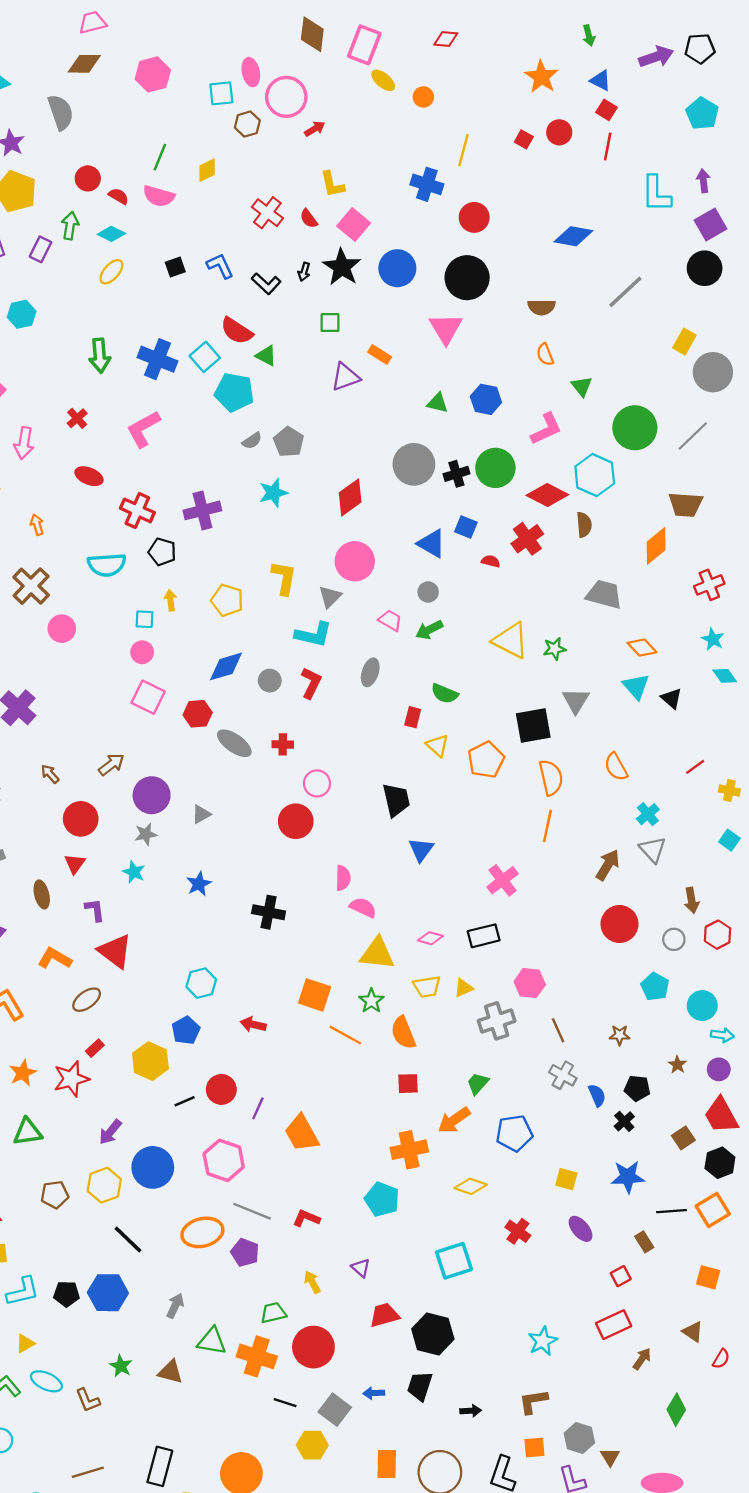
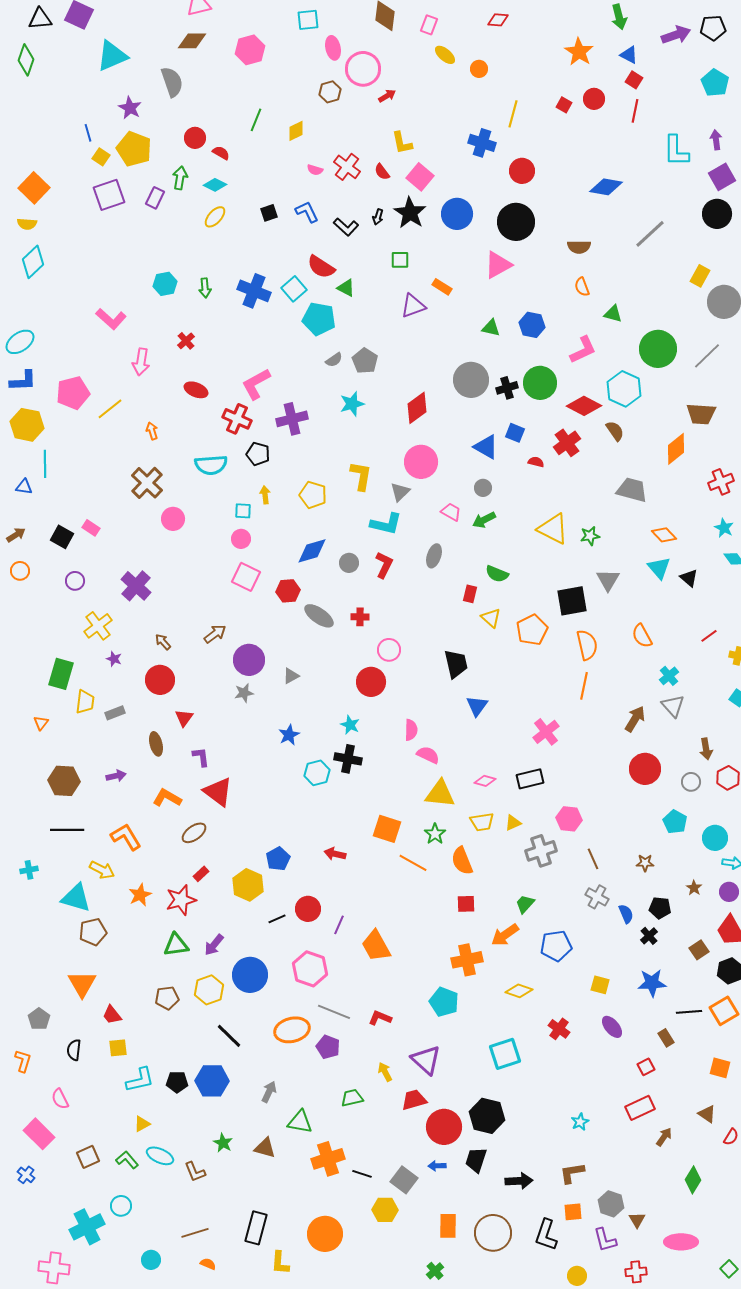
green arrow: (589, 35) -> (619, 17), size x1.4
pink rectangle: (364, 45) -> (429, 25), size x0.6
cyan square: (221, 93) -> (308, 20), moved
pink semicircle: (159, 196) -> (315, 170), moved, size x0.6
cyan hexagon: (22, 314) -> (165, 284), moved
pink triangle: (446, 328) -> (498, 265), turned 32
green arrow: (100, 356) -> (205, 288), size x0.7
green triangle: (582, 386) -> (613, 314), turned -36
pink L-shape: (143, 429) -> (256, 384), moved
brown semicircle: (584, 525) -> (615, 431), turned -30
red circle: (81, 819) -> (160, 680), moved
cyan star: (134, 872) -> (350, 725), moved
cyan hexagon: (201, 983) -> (317, 773), moved
green triangle: (28, 1132) -> (176, 945), moved
purple triangle: (361, 1268) -> (426, 1060), size x1.8
red trapezoid: (384, 1315) -> (414, 1100), moved
cyan star: (543, 1341) -> (580, 1122), size x0.7
red circle: (313, 1347) -> (444, 1127), moved
orange cross: (257, 1356) -> (328, 1159), moved, turned -36
black arrow: (471, 1411) -> (519, 1181), size x1.5

